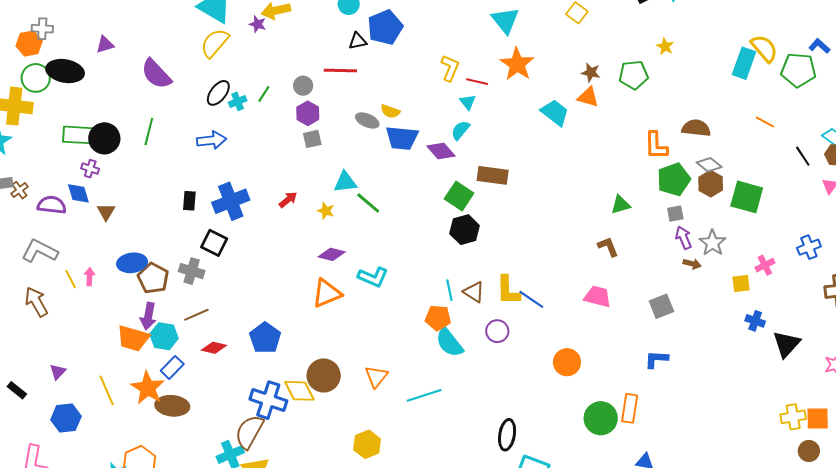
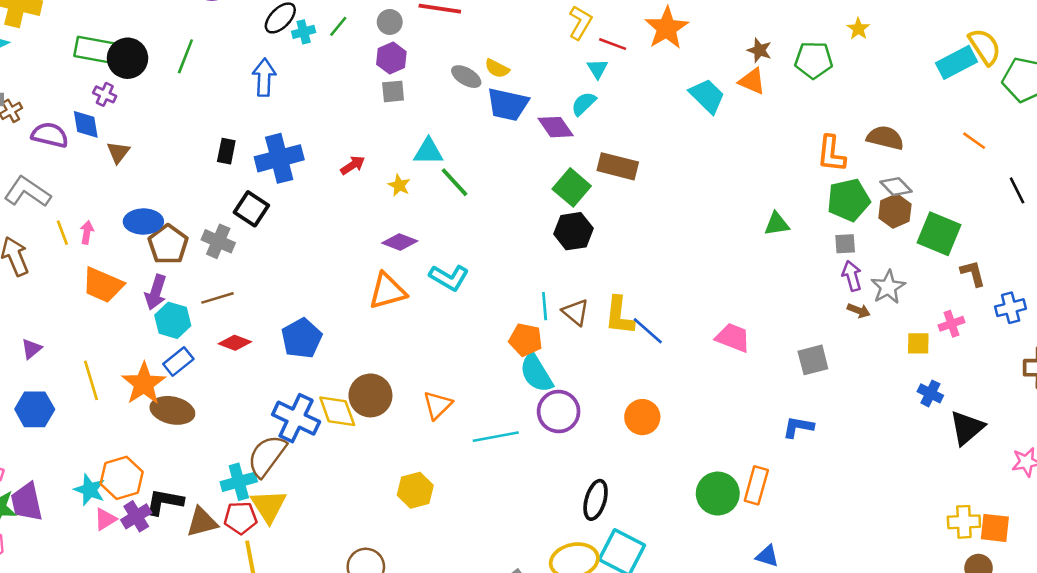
cyan rectangle: (744, 63) -> (957, 62), turned 36
blue arrow: (212, 140) -> (264, 77), turned -88
brown L-shape: (608, 247) -> (973, 273), moved
purple circle: (497, 331) -> (559, 412), moved, size x1.4
orange trapezoid: (133, 338) -> (103, 285), moved
orange circle: (567, 362) -> (642, 417), moved

